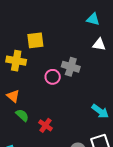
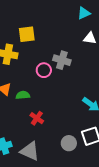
cyan triangle: (93, 19) -> (84, 13), turned -40
green semicircle: (22, 115) -> (23, 95), moved, turned -48

